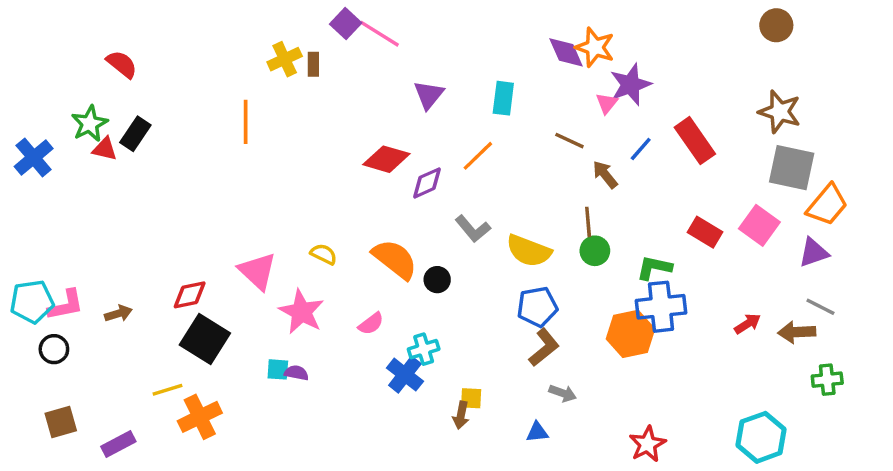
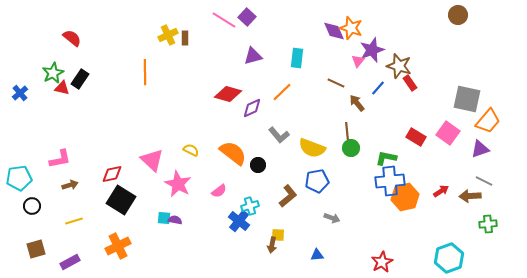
purple square: (346, 24) -> (247, 17), moved
purple triangle: (429, 95) -> (253, 56), turned 36
brown star: (780, 112) -> (399, 66), moved
red rectangle: (695, 141) -> (410, 83), size x0.6
blue cross: (34, 157) -> (20, 93), size x0.7
pink L-shape: (66, 305) -> (60, 159), moved
orange hexagon: (630, 334) -> (405, 197), moved
brown L-shape: (544, 347) -> (288, 196), moved
yellow line: (168, 390) -> (74, 221), moved
gray arrow: (563, 393) -> (332, 218), moved

